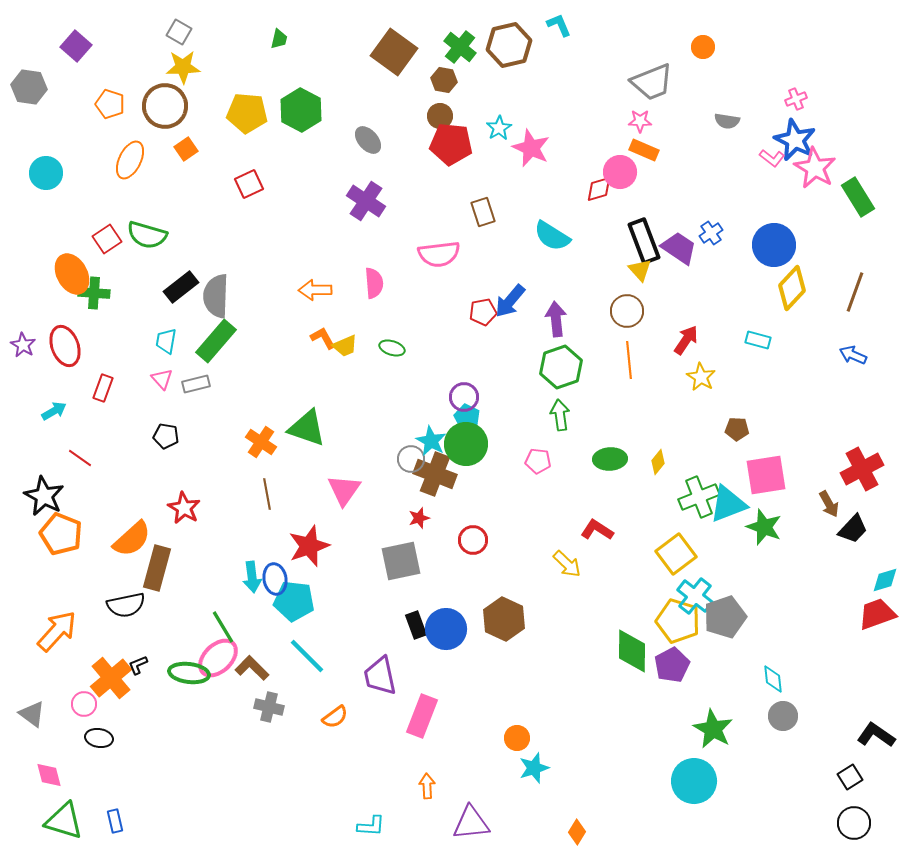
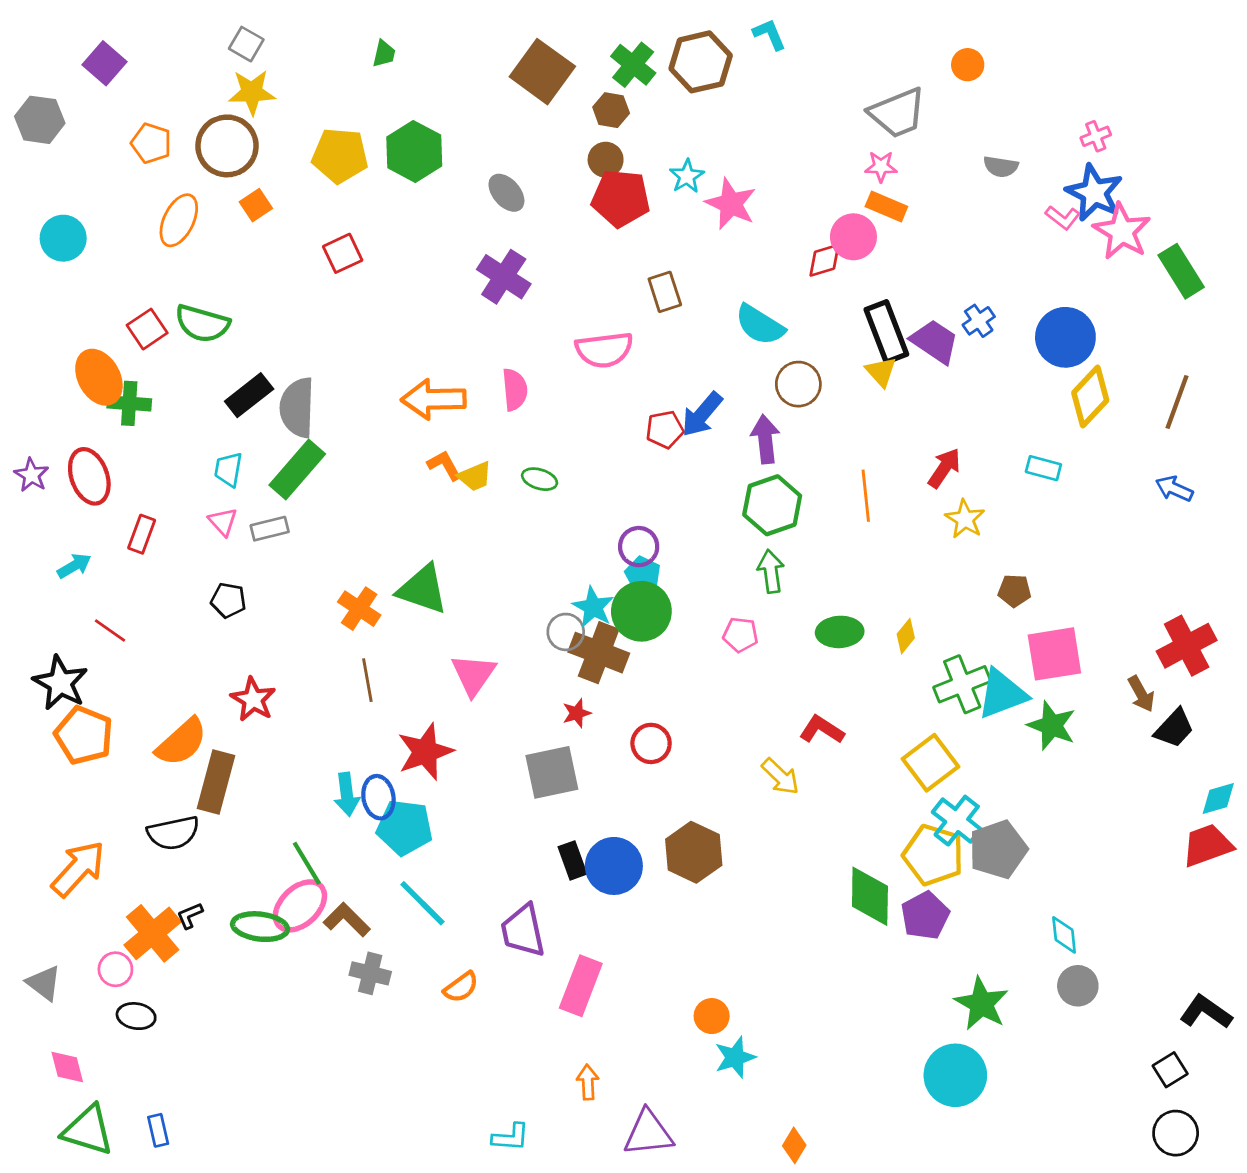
orange arrow: (315, 290) -> (434, 399), size x1.4
brown circle: (627, 311) -> (798, 384), moved

